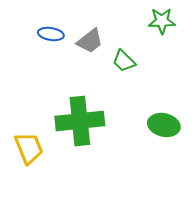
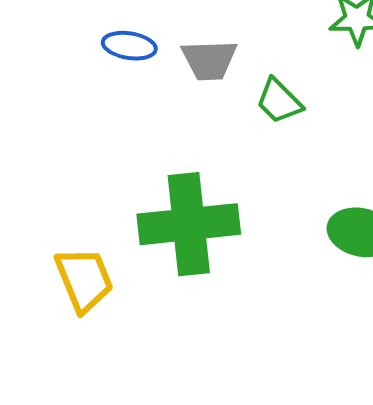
gray trapezoid: (90, 41) -> (209, 60), turned 36

